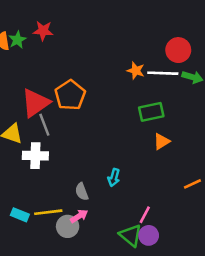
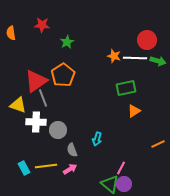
green star: (17, 40) -> (67, 42), moved
cyan rectangle: (20, 215) -> (24, 168), turned 40
gray circle: (68, 226) -> (58, 130), moved

